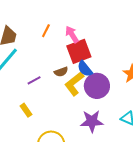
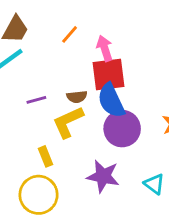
blue semicircle: (85, 69) -> (111, 101), size x1.4
yellow L-shape: (74, 84) -> (68, 122), moved
yellow rectangle: (26, 110) -> (45, 156), moved

